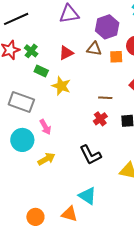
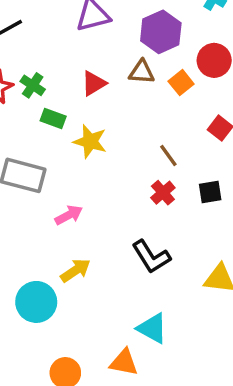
orange square: (116, 57) -> (181, 83), turned -32
brown line: (105, 98) -> (168, 155), turned 56
pink arrow: (45, 127) -> (69, 215), turned -84
cyan circle: (22, 140) -> (36, 302), moved

